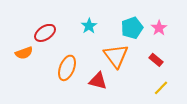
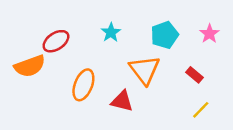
pink star: (159, 28) -> (209, 34), moved
orange semicircle: (24, 53) -> (30, 66), size x1.4

